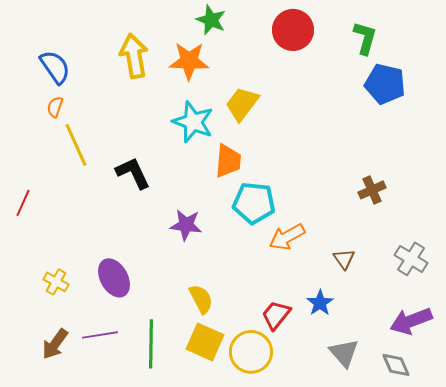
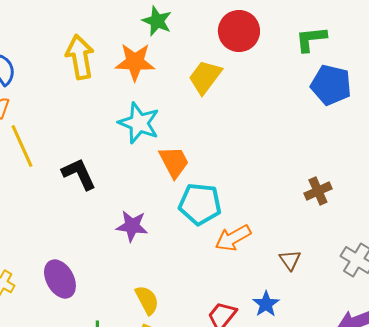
green L-shape: (365, 38) -> (311, 39), turned -112
yellow trapezoid: (242, 104) -> (205, 77), moved
orange trapezoid: (228, 161) -> (174, 162), turned -33

